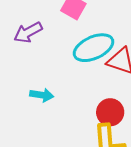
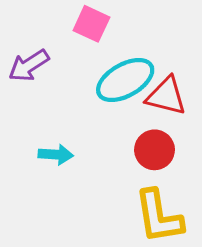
red circle: (110, 112) -> (155, 150), moved

